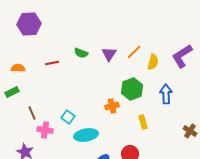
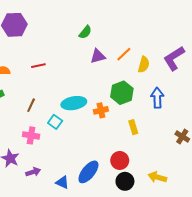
green semicircle: (81, 53) -> (85, 32), moved, turned -72
purple triangle: (109, 54) -> (98, 56), turned 42
brown line: (32, 113) -> (31, 105), moved, turned 48
cyan ellipse: (86, 135) -> (74, 103), moved

